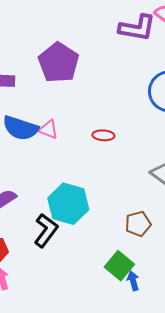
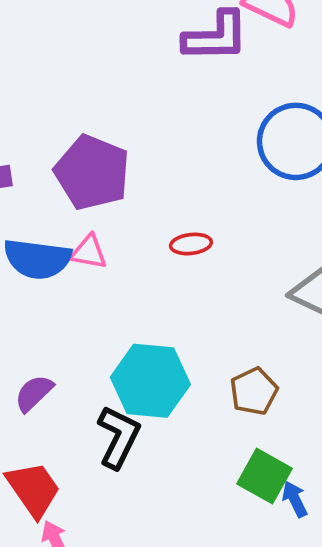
purple pentagon: (59, 63) -> (92, 172), moved
brown pentagon: (138, 224) -> (254, 391), moved

